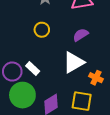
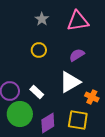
white rectangle: (33, 68) -> (37, 92), moved

